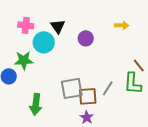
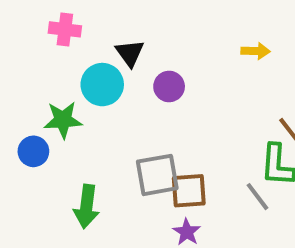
pink cross: (26, 25) -> (65, 29), moved
purple circle: (86, 38) -> (169, 86), moved
gray line: (108, 88) -> (258, 197), moved, turned -70

